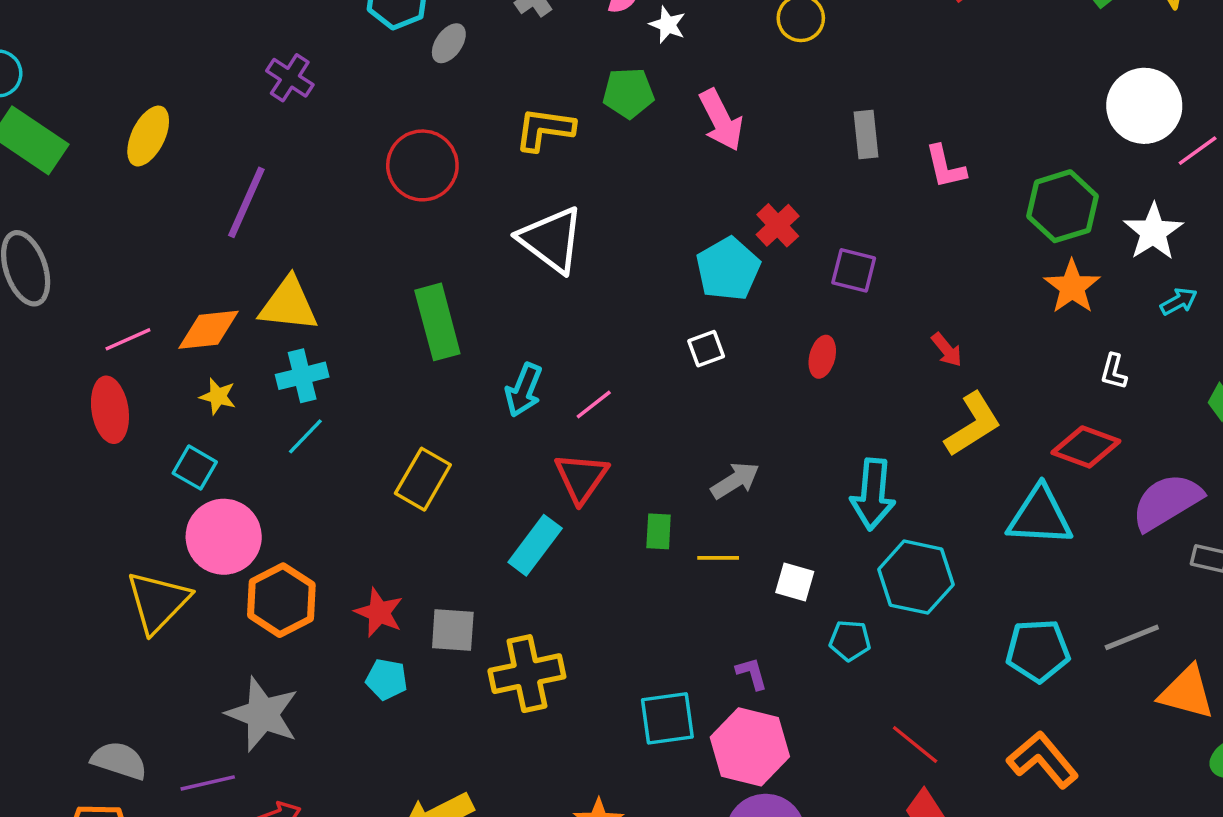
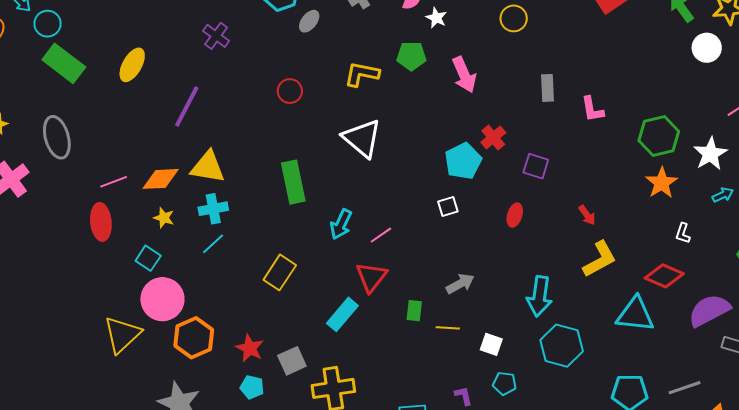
white circle: (1144, 106) -> (707, 48), moved, size x0.7
red circle: (422, 165) -> (290, 91), size x0.6
gray square: (453, 630) -> (292, 361), turned -32
cyan pentagon: (850, 640) -> (505, 383), moved

